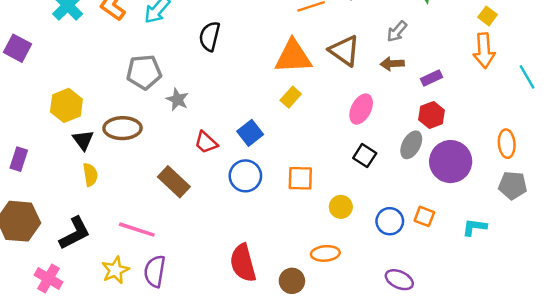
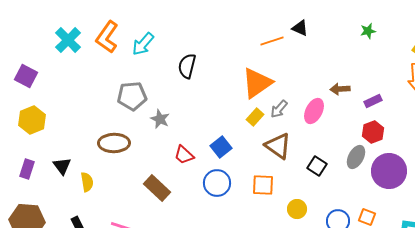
gray arrow: (397, 31) -> (279, 109), moved
brown triangle: (344, 51) -> (278, 146), moved
orange triangle: (293, 57) -> (257, 83), turned -32
yellow hexagon: (66, 105) -> (32, 120), moved
pink ellipse: (361, 109) -> (314, 111), moved
black triangle: (83, 140) -> (62, 166), moved

